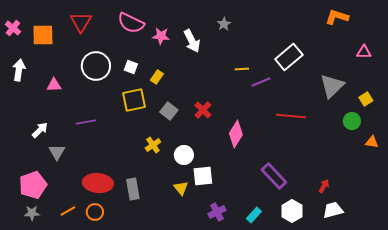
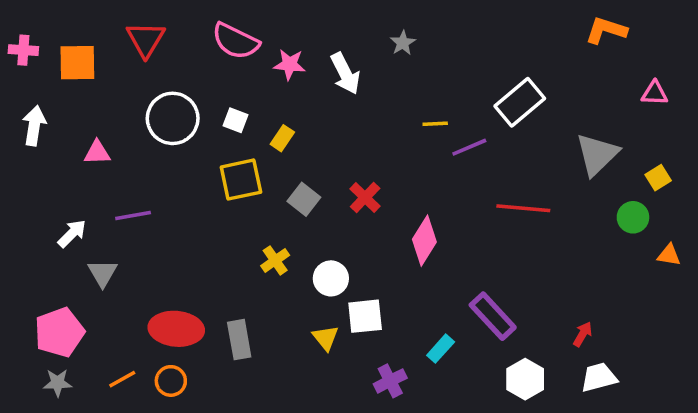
pink cross: (13, 28) -> (23, 50), turned -35
purple line: (86, 122) -> (133, 215), moved
cyan rectangle: (254, 215) -> (441, 349), moved

